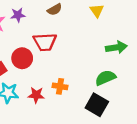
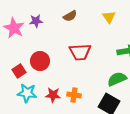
red trapezoid: (45, 42) -> (80, 52), moved
orange cross: (60, 86) -> (74, 95), moved

